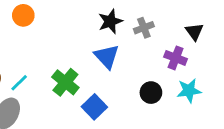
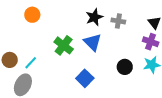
gray cross: (144, 28) -> (118, 21), turned 32
purple cross: (176, 58) -> (151, 42), moved
green cross: (65, 82) -> (64, 45), moved

